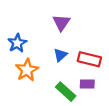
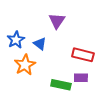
blue triangle: (60, 55) -> (40, 44), moved, turned -40
green rectangle: (66, 92) -> (61, 85), turned -30

